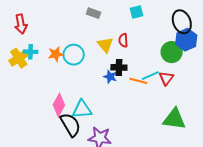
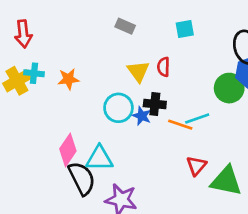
cyan circle: (74, 55) -> (118, 108), moved
red triangle: (166, 78) -> (196, 166), moved

